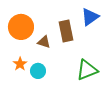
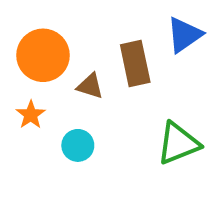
orange star: (20, 64) -> (31, 115), moved

